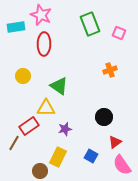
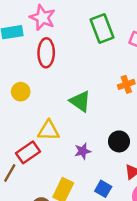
green triangle: (59, 86) -> (80, 101), moved
purple star: (65, 129) -> (83, 151), moved

